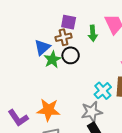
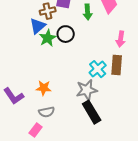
brown cross: (63, 37) -> (48, 11), moved
orange star: (48, 110) -> (44, 88), size x0.7

